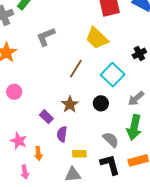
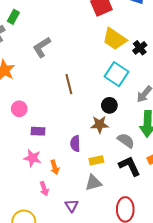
yellow trapezoid: (97, 38) -> (115, 39), moved
brown line: (76, 69) -> (69, 84), moved, turned -36
brown star: (70, 104) -> (100, 124), moved, turned -30
purple rectangle: (46, 117) -> (38, 131), moved, turned -32

